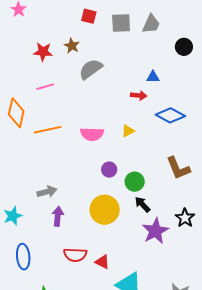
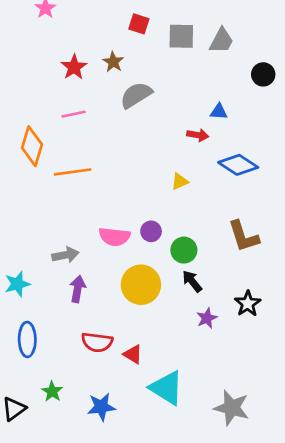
red star: (43, 52) -> (74, 67), turned 30
pink semicircle: (92, 134) -> (115, 237), moved
purple star: (155, 231) -> (207, 318), size x0.6

